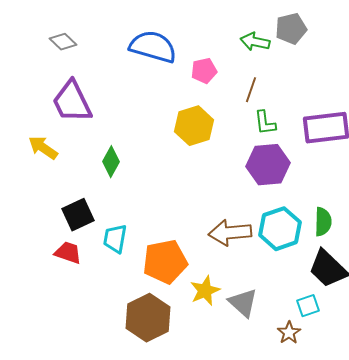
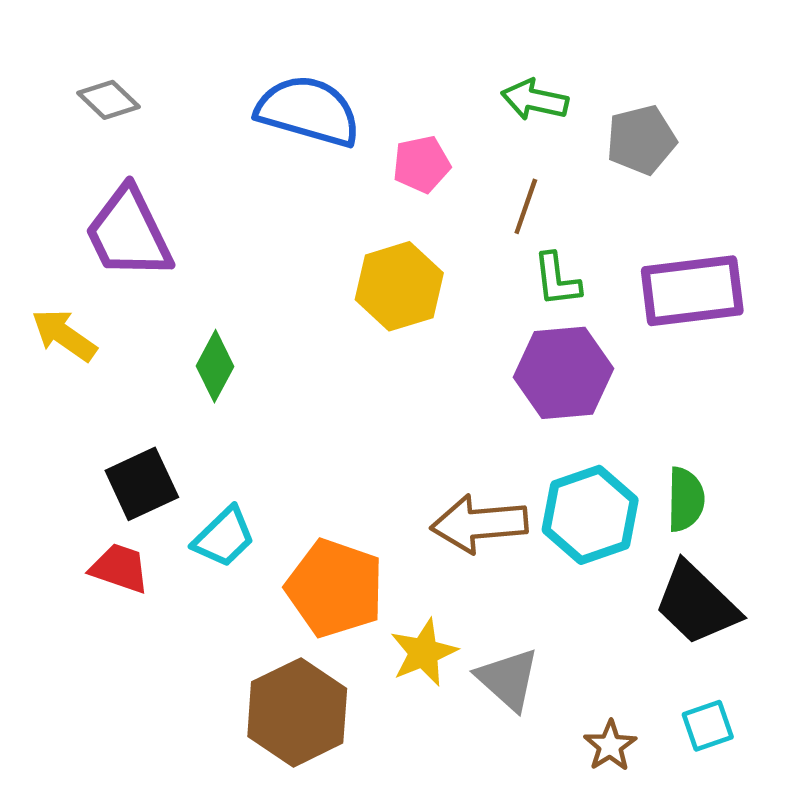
gray pentagon: (291, 29) -> (641, 140), moved
cyan trapezoid: (115, 239) -> (224, 537), turned -144
orange pentagon: (165, 262) -> (335, 588), turned 30
cyan square: (308, 306) -> (708, 726), moved

